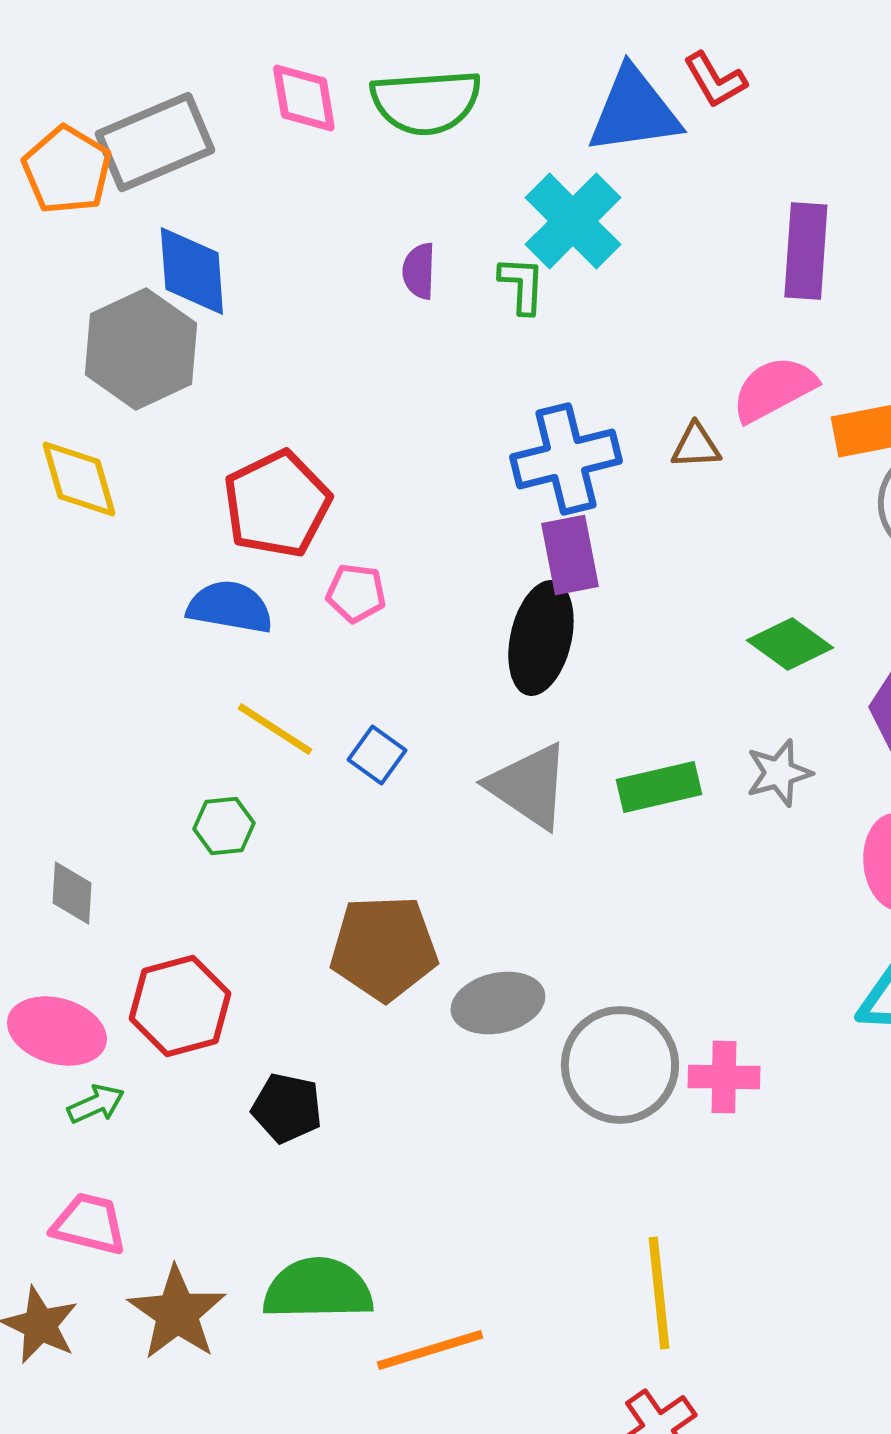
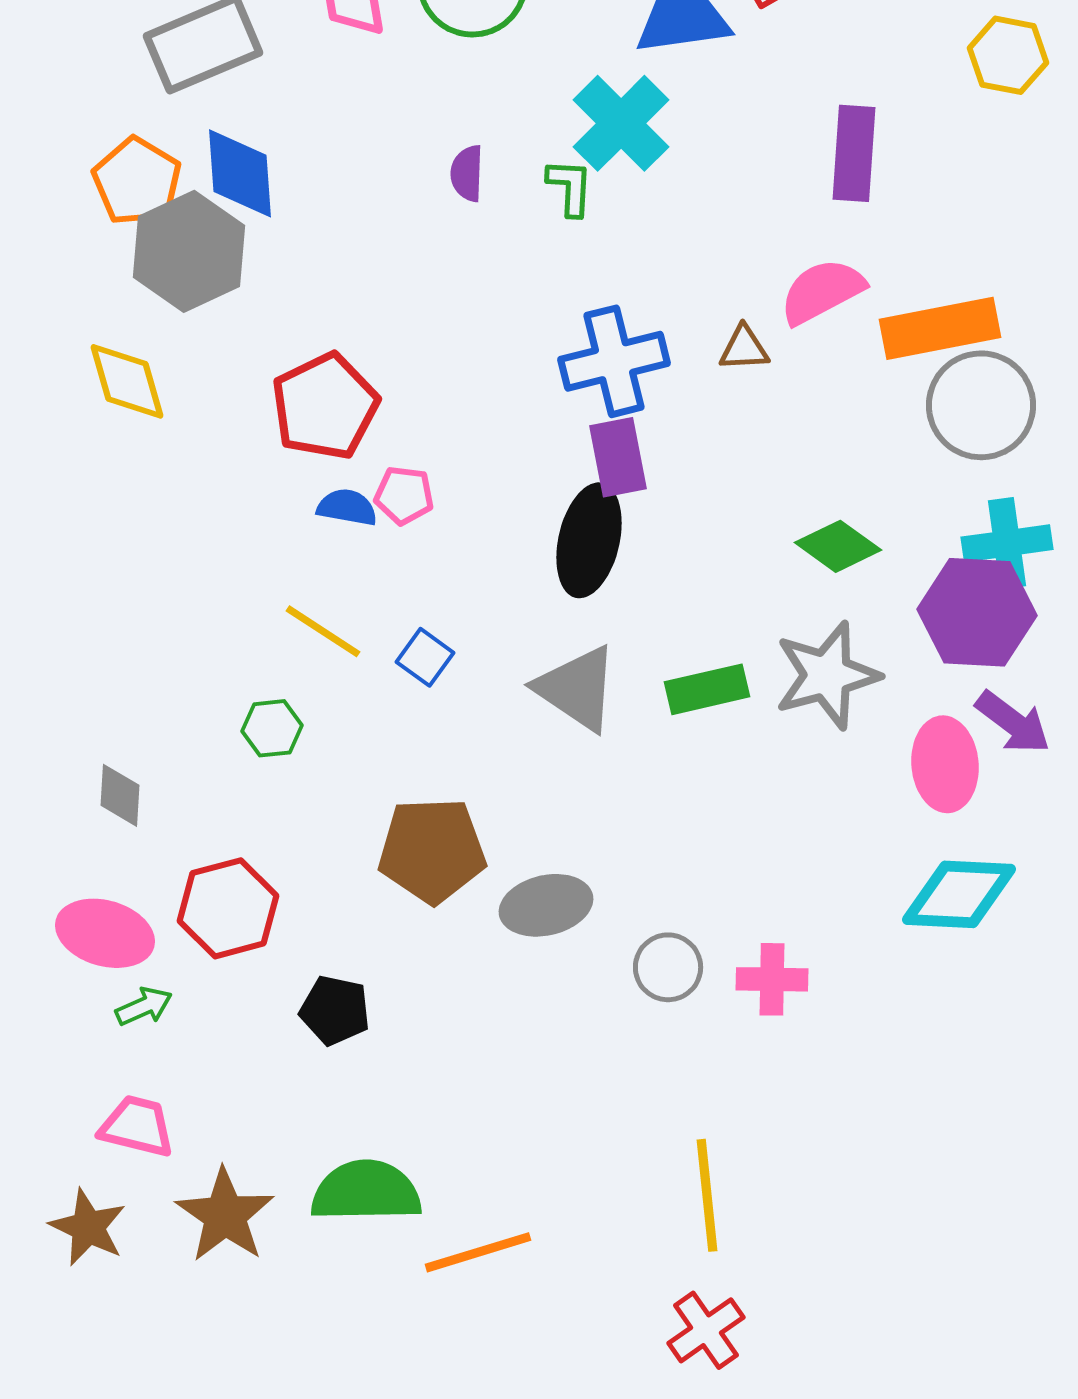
orange pentagon: (67, 170) -> (137, 181), moved
blue semicircle: (230, 607) -> (347, 507), moved, size x0.7
gray star: (779, 773) -> (827, 675), size x1.6
gray circle: (620, 1065) -> (668, 967), size x0.6

